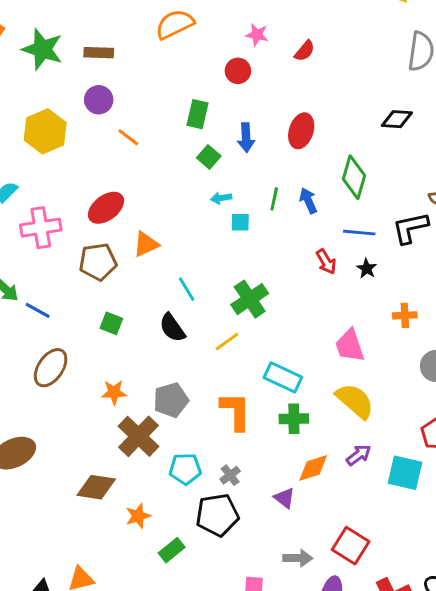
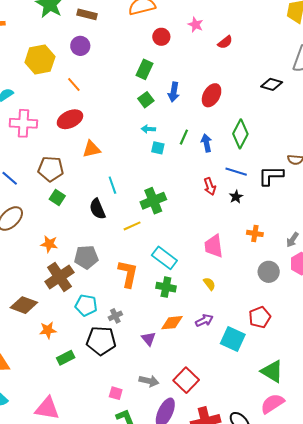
red circle: (238, 71) -> (161, 37), moved
black diamond: (397, 119) -> (272, 84), moved
orange line: (128, 137) -> (74, 84), moved
brown pentagon: (98, 262) -> (51, 169), moved
yellow semicircle: (355, 401) -> (209, 284), size x0.5

